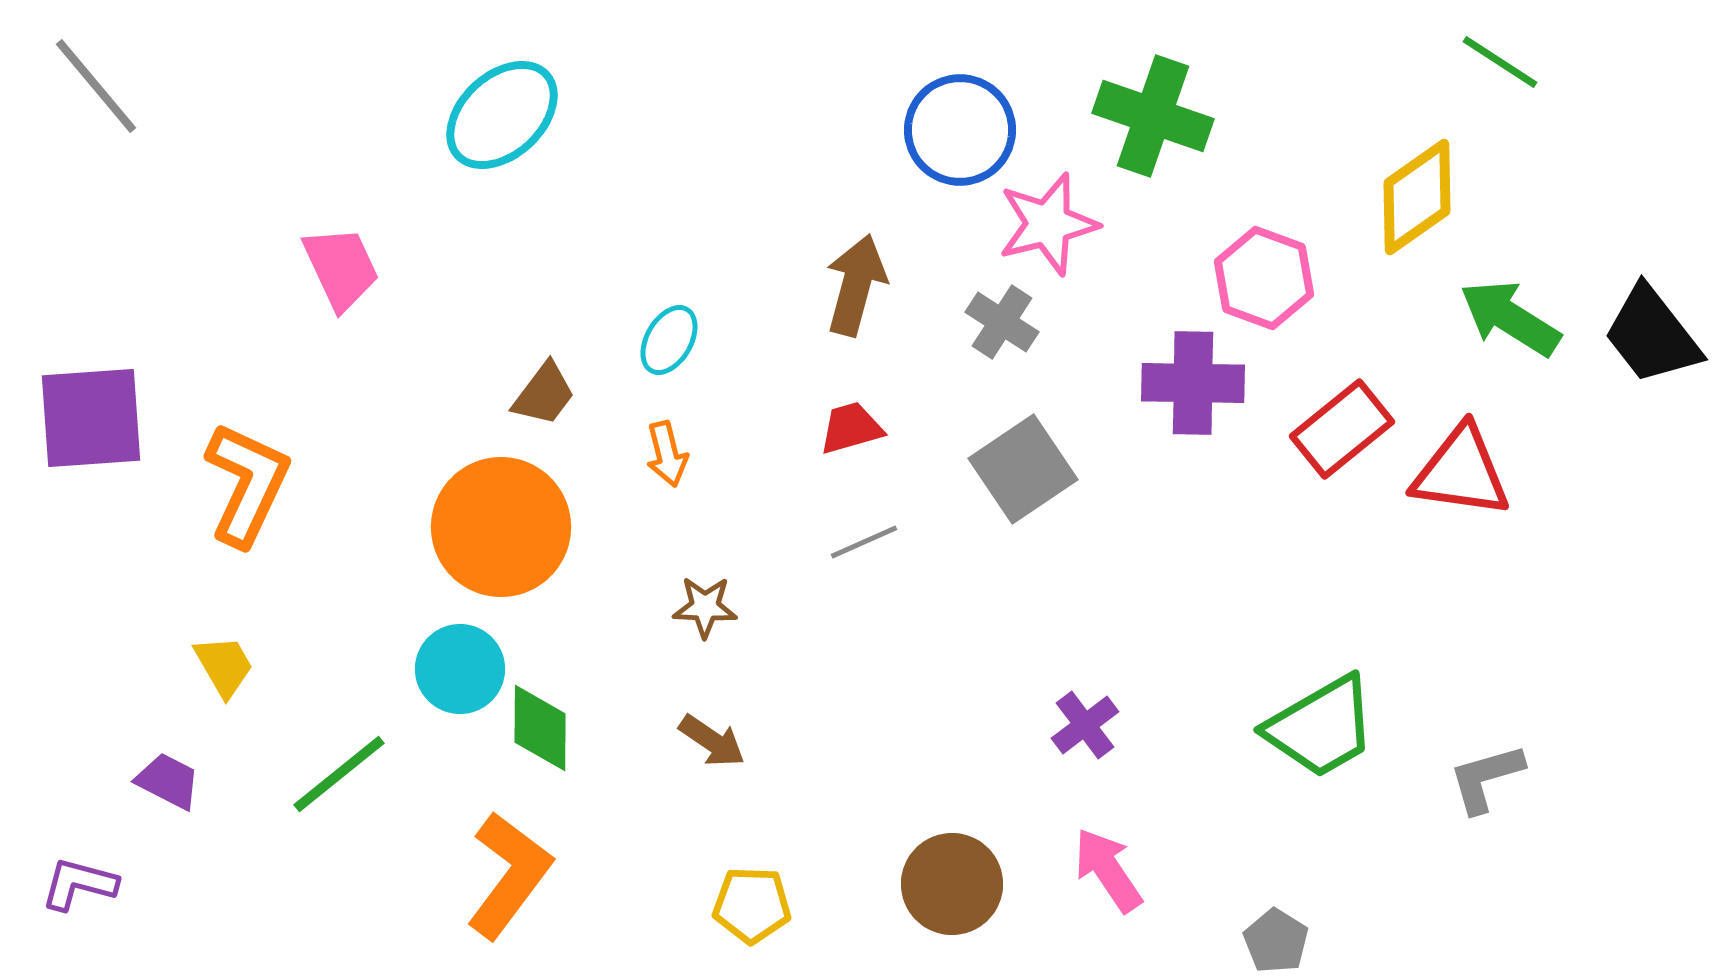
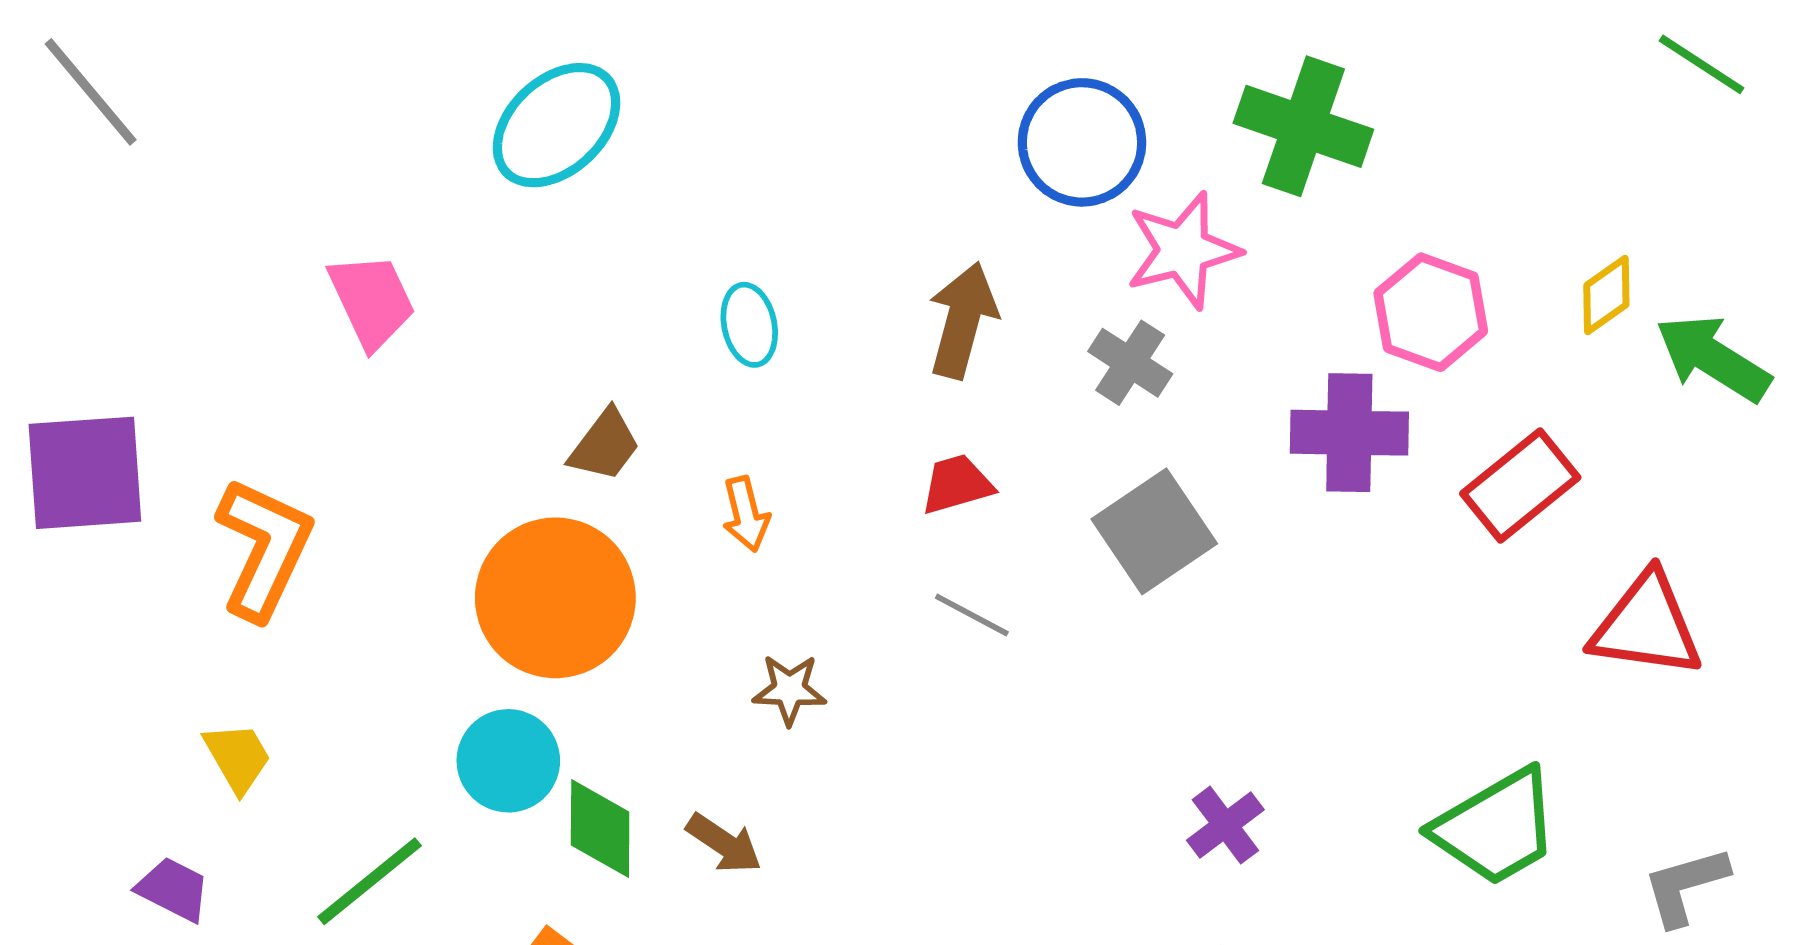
yellow diamond: (1417, 197) -> (1606, 295), moved, size x0.6
cyan ellipse: (669, 340) -> (749, 325), moved, turned -42
red triangle: (1461, 472) -> (1646, 625), moved
gray line: (864, 542) -> (972, 615), turned 52
brown arrow: (712, 741) -> (724, 843), moved

